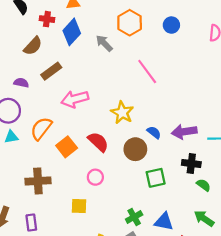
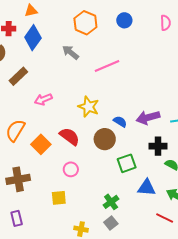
gray arrow: (104, 43) -> (71, 52), moved
pink line: (147, 72) -> (107, 66), turned -70
pink arrow: (75, 99) -> (43, 99), size x0.7
blue triangle: (164, 222) -> (147, 188), moved

